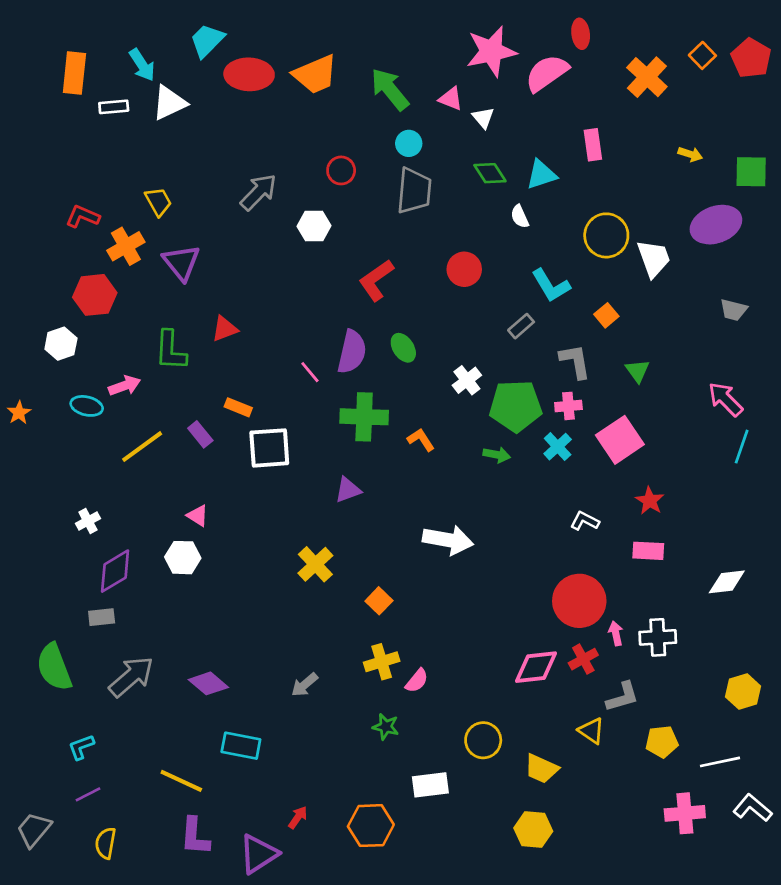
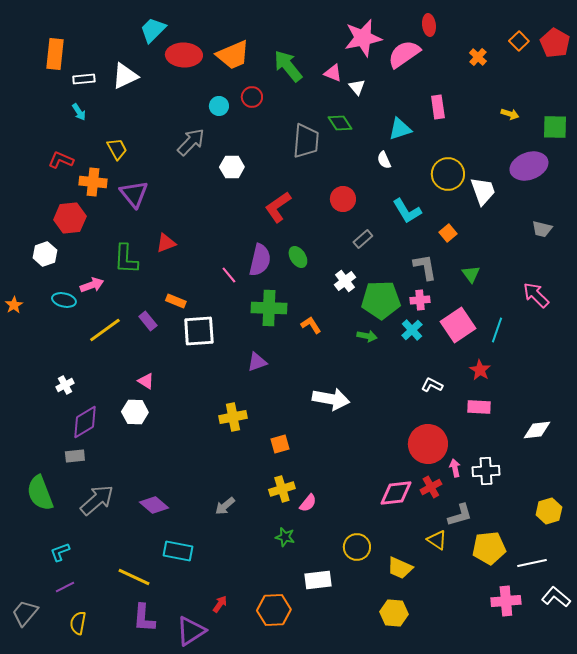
cyan arrow: (142, 65) -> (79, 112), moved, size x0.7
orange cross: (647, 77) -> (478, 57), size x0.6
cyan circle: (409, 143) -> (219, 106), moved
red circle: (341, 170) -> (252, 97), moved
green diamond: (490, 173) -> (340, 123), moved
orange cross: (126, 246) -> (93, 182), turned 36
gray rectangle: (521, 326) -> (363, 239), moved
cyan line: (742, 447) -> (497, 330), moved
yellow cross: (315, 564) -> (233, 417), turned 32
orange square: (379, 601) -> (280, 444), turned 30
yellow pentagon: (662, 742) -> (489, 548), size x1.4

